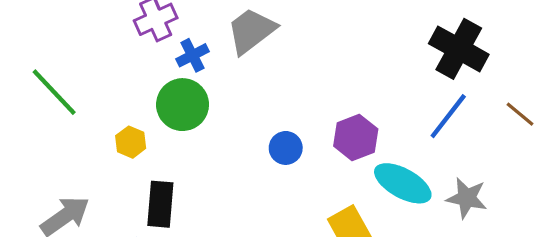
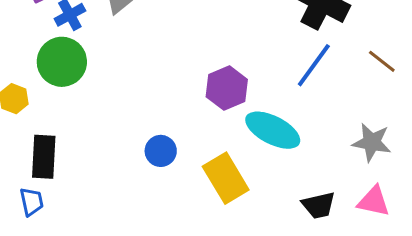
blue circle: (286, 148) -> (161, 151), moved
gray star: (467, 198) -> (372, 142), moved

